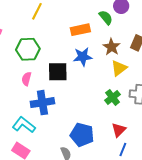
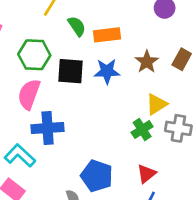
green semicircle: (106, 17) -> (77, 26), moved
yellow triangle: (119, 68) -> (156, 104), moved
black square: (58, 72) -> (71, 71), moved
pink semicircle: (26, 79) -> (29, 94), size x1.6

